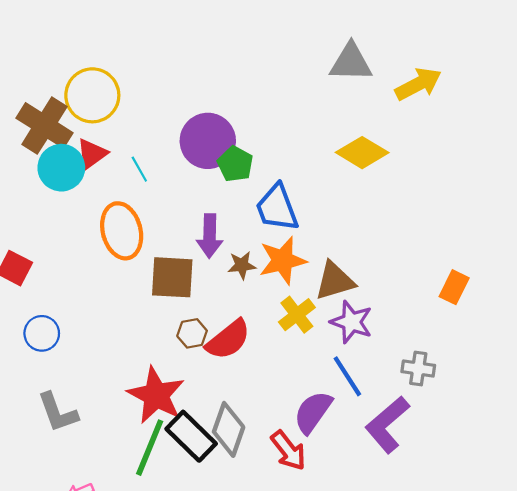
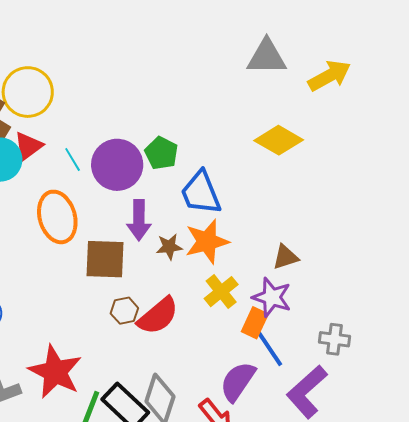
purple circle: (208, 141) -> (117, 165), moved
brown triangle: (335, 281) -> (285, 257), moved, size x0.7
orange rectangle: (454, 287) -> (255, 323), moved
red star: (156, 395) -> (55, 372), moved

